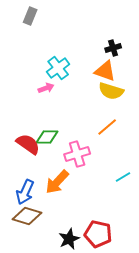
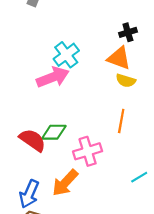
pink arrow: (46, 88) -> (53, 77), size x1.8
yellow semicircle: (111, 91) -> (126, 81), size x0.7
orange line: (107, 127) -> (121, 121), turned -40

